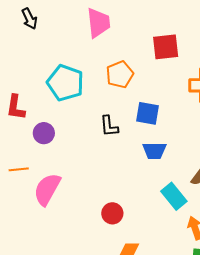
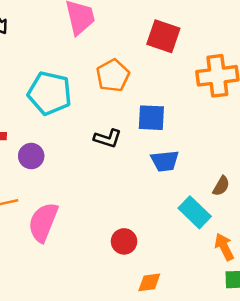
red square: (166, 47) -> (163, 36), turned 32
black L-shape: (109, 126) -> (108, 138), turned -60

